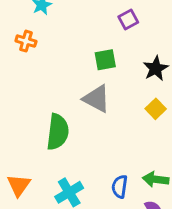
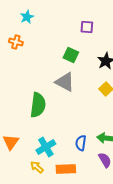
purple square: (128, 19) -> (87, 27), turned 32
green square: (105, 60) -> (71, 55), turned 35

